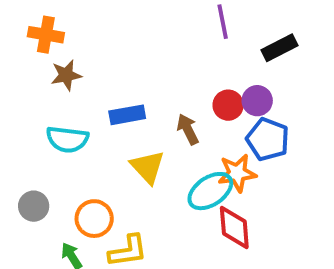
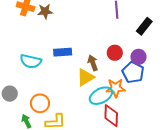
black rectangle: (280, 48) -> (144, 26), turned -30
brown star: (66, 75) -> (45, 11), moved
purple circle: (257, 101) -> (138, 57), moved
yellow triangle: (148, 167) -> (85, 77), moved, turned 36

